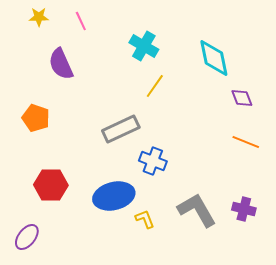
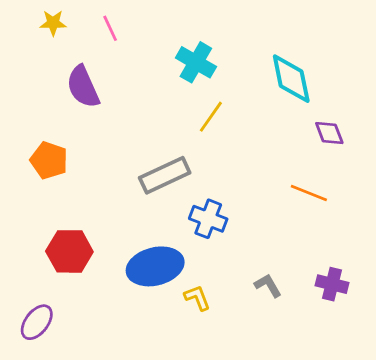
orange line: (246, 142) -> (309, 193), moved
gray L-shape: (197, 210) -> (268, 285), size x0.5

